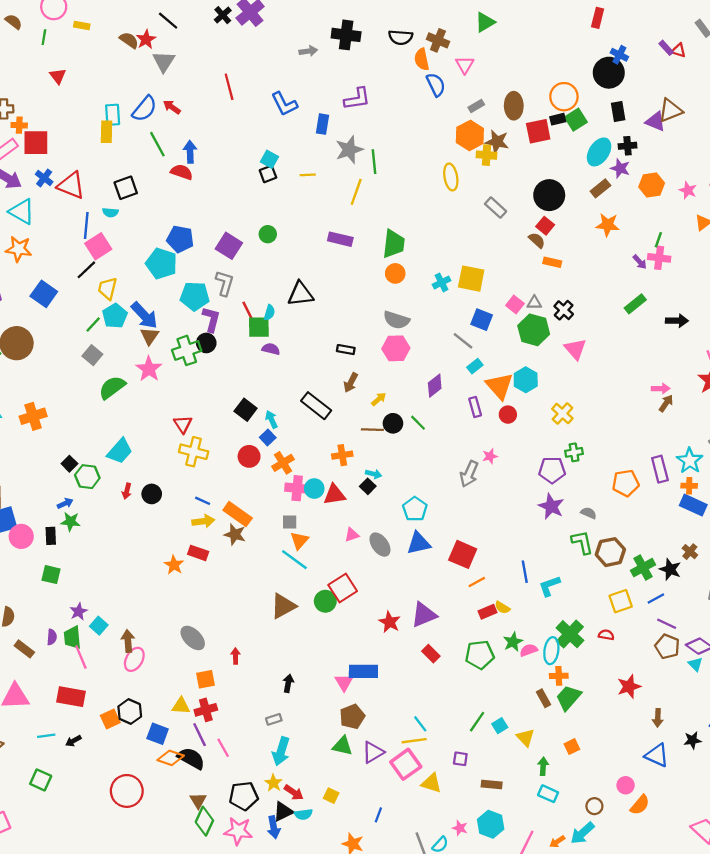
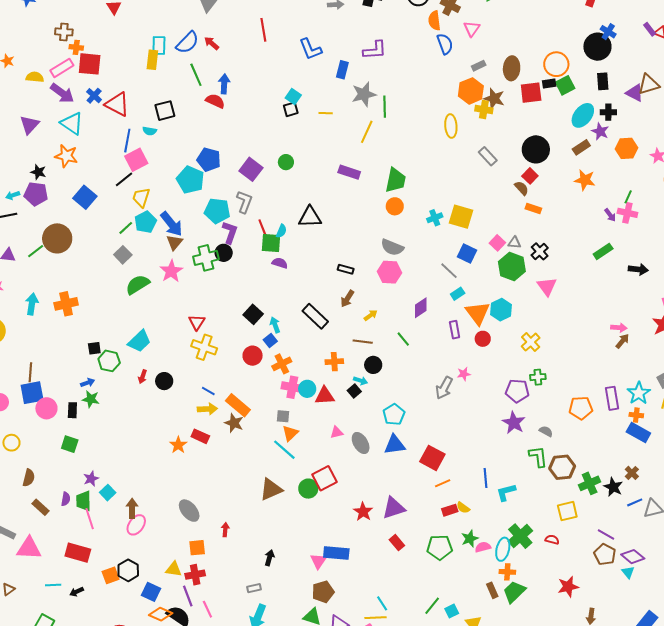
black circle: (393, 423) -> (373, 365), moved
black square: (69, 464) -> (94, 348), turned 32
blue line: (656, 599) -> (635, 502), moved

